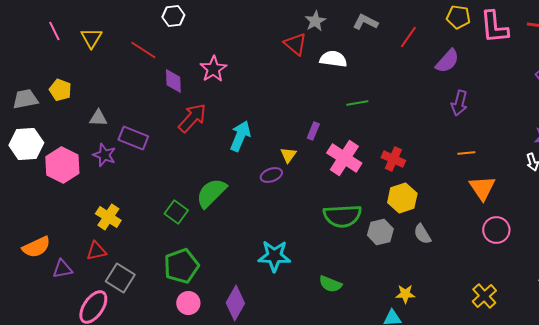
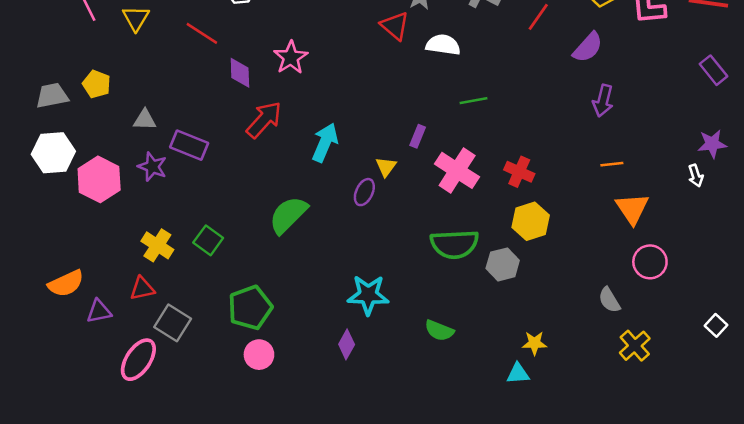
purple ellipse: (271, 175) -> (364, 192), turned -45
green square: (176, 212) -> (208, 240), moved
gray semicircle: (422, 234) -> (609, 300), moved
purple diamond: (235, 303) -> (347, 344), moved, size x0.7

